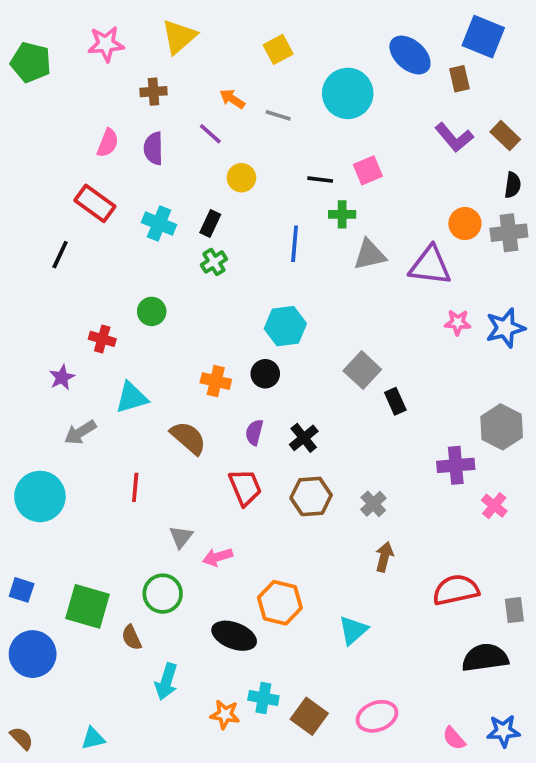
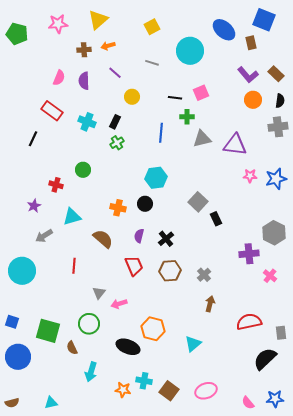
orange arrow: (232, 99) -> (108, 46), moved, turned -48
orange circle: (465, 224) -> (253, 100), moved
black semicircle: (485, 658) -> (265, 359), turned -35
brown semicircle: (22, 738) -> (12, 403), turned 120

